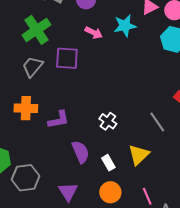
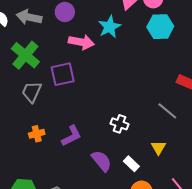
pink arrow: (94, 33) -> (81, 42), size x1.4
orange cross: (26, 108) -> (37, 134), size x0.7
yellow triangle: (139, 155) -> (158, 148), size x0.7

